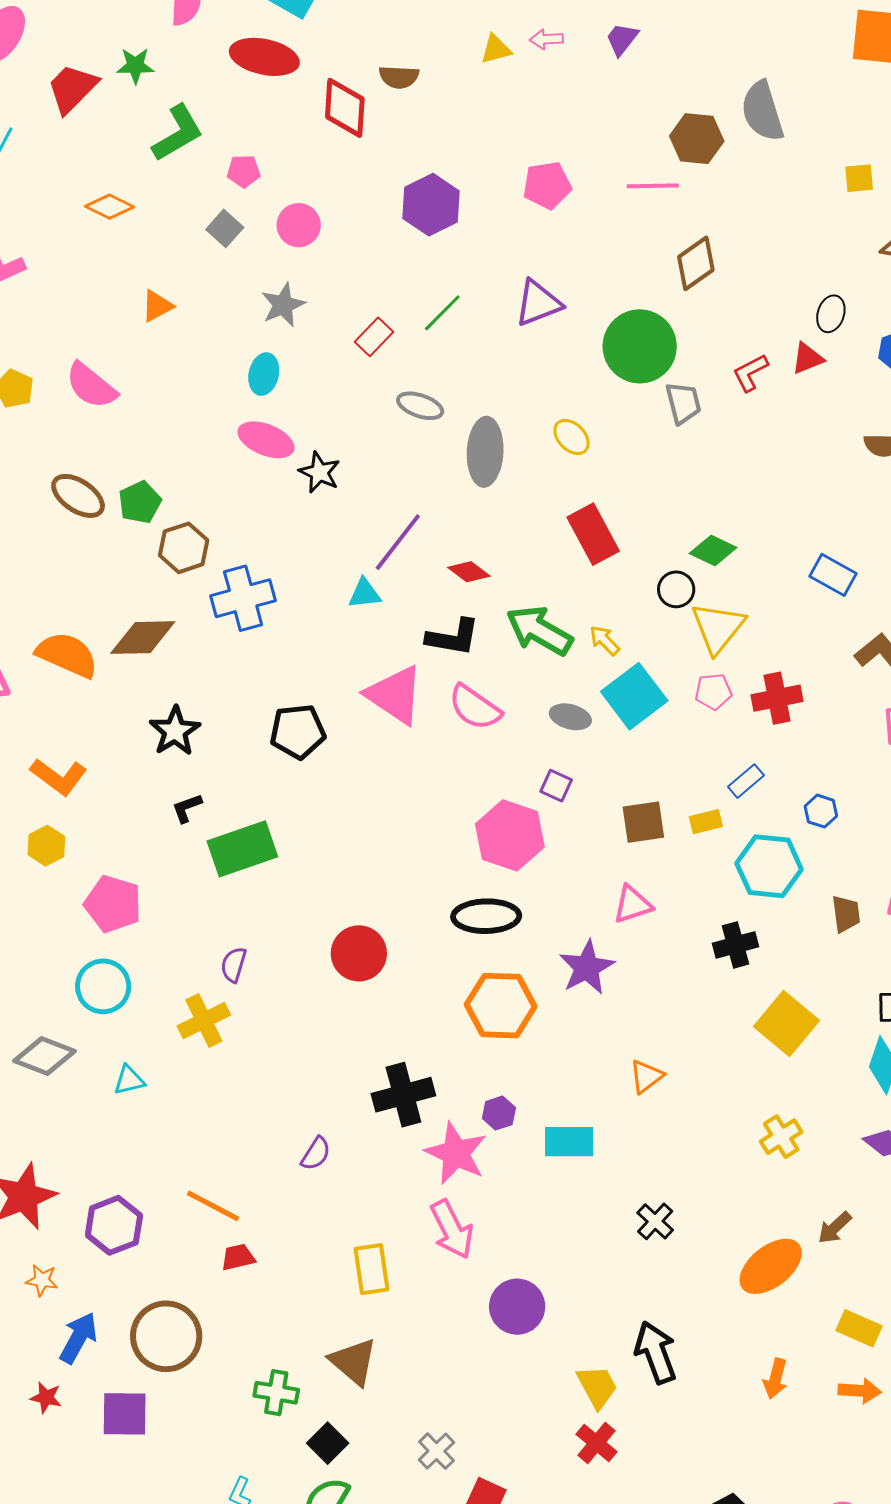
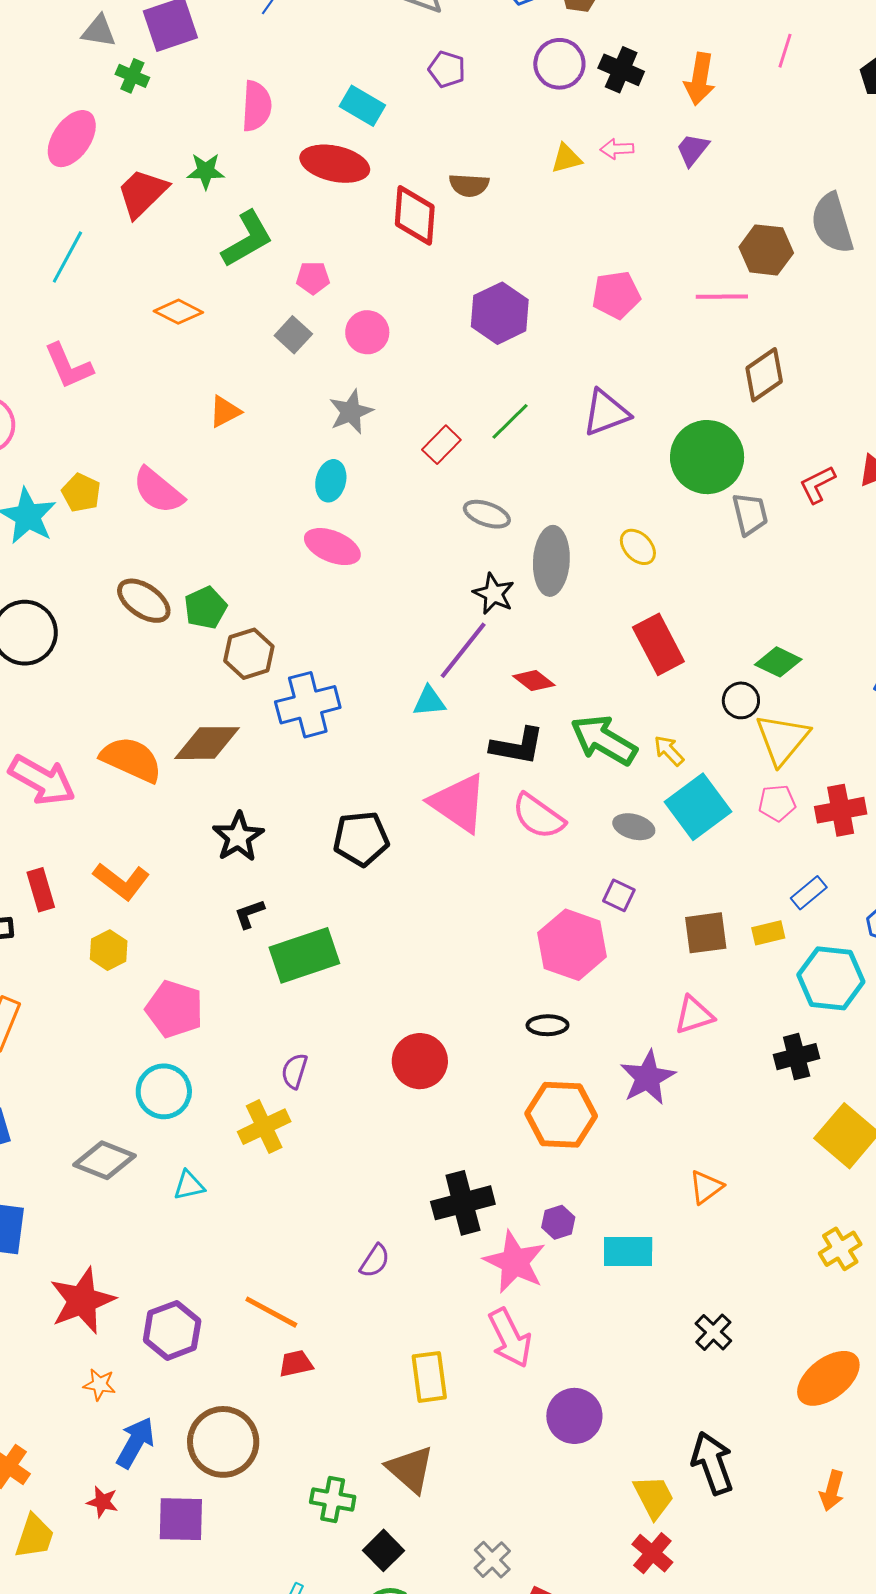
black star: (320, 472) -> (494, 594), moved
black ellipse: (486, 916) -> (548, 1025), size x0.6

